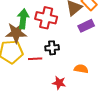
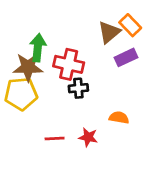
red cross: (46, 18) -> (69, 64), moved
red line: (35, 59) -> (55, 139), moved

